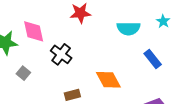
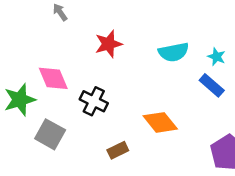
cyan star: (163, 21) -> (216, 57), moved
gray square: (23, 73) -> (50, 134), size x1.6

